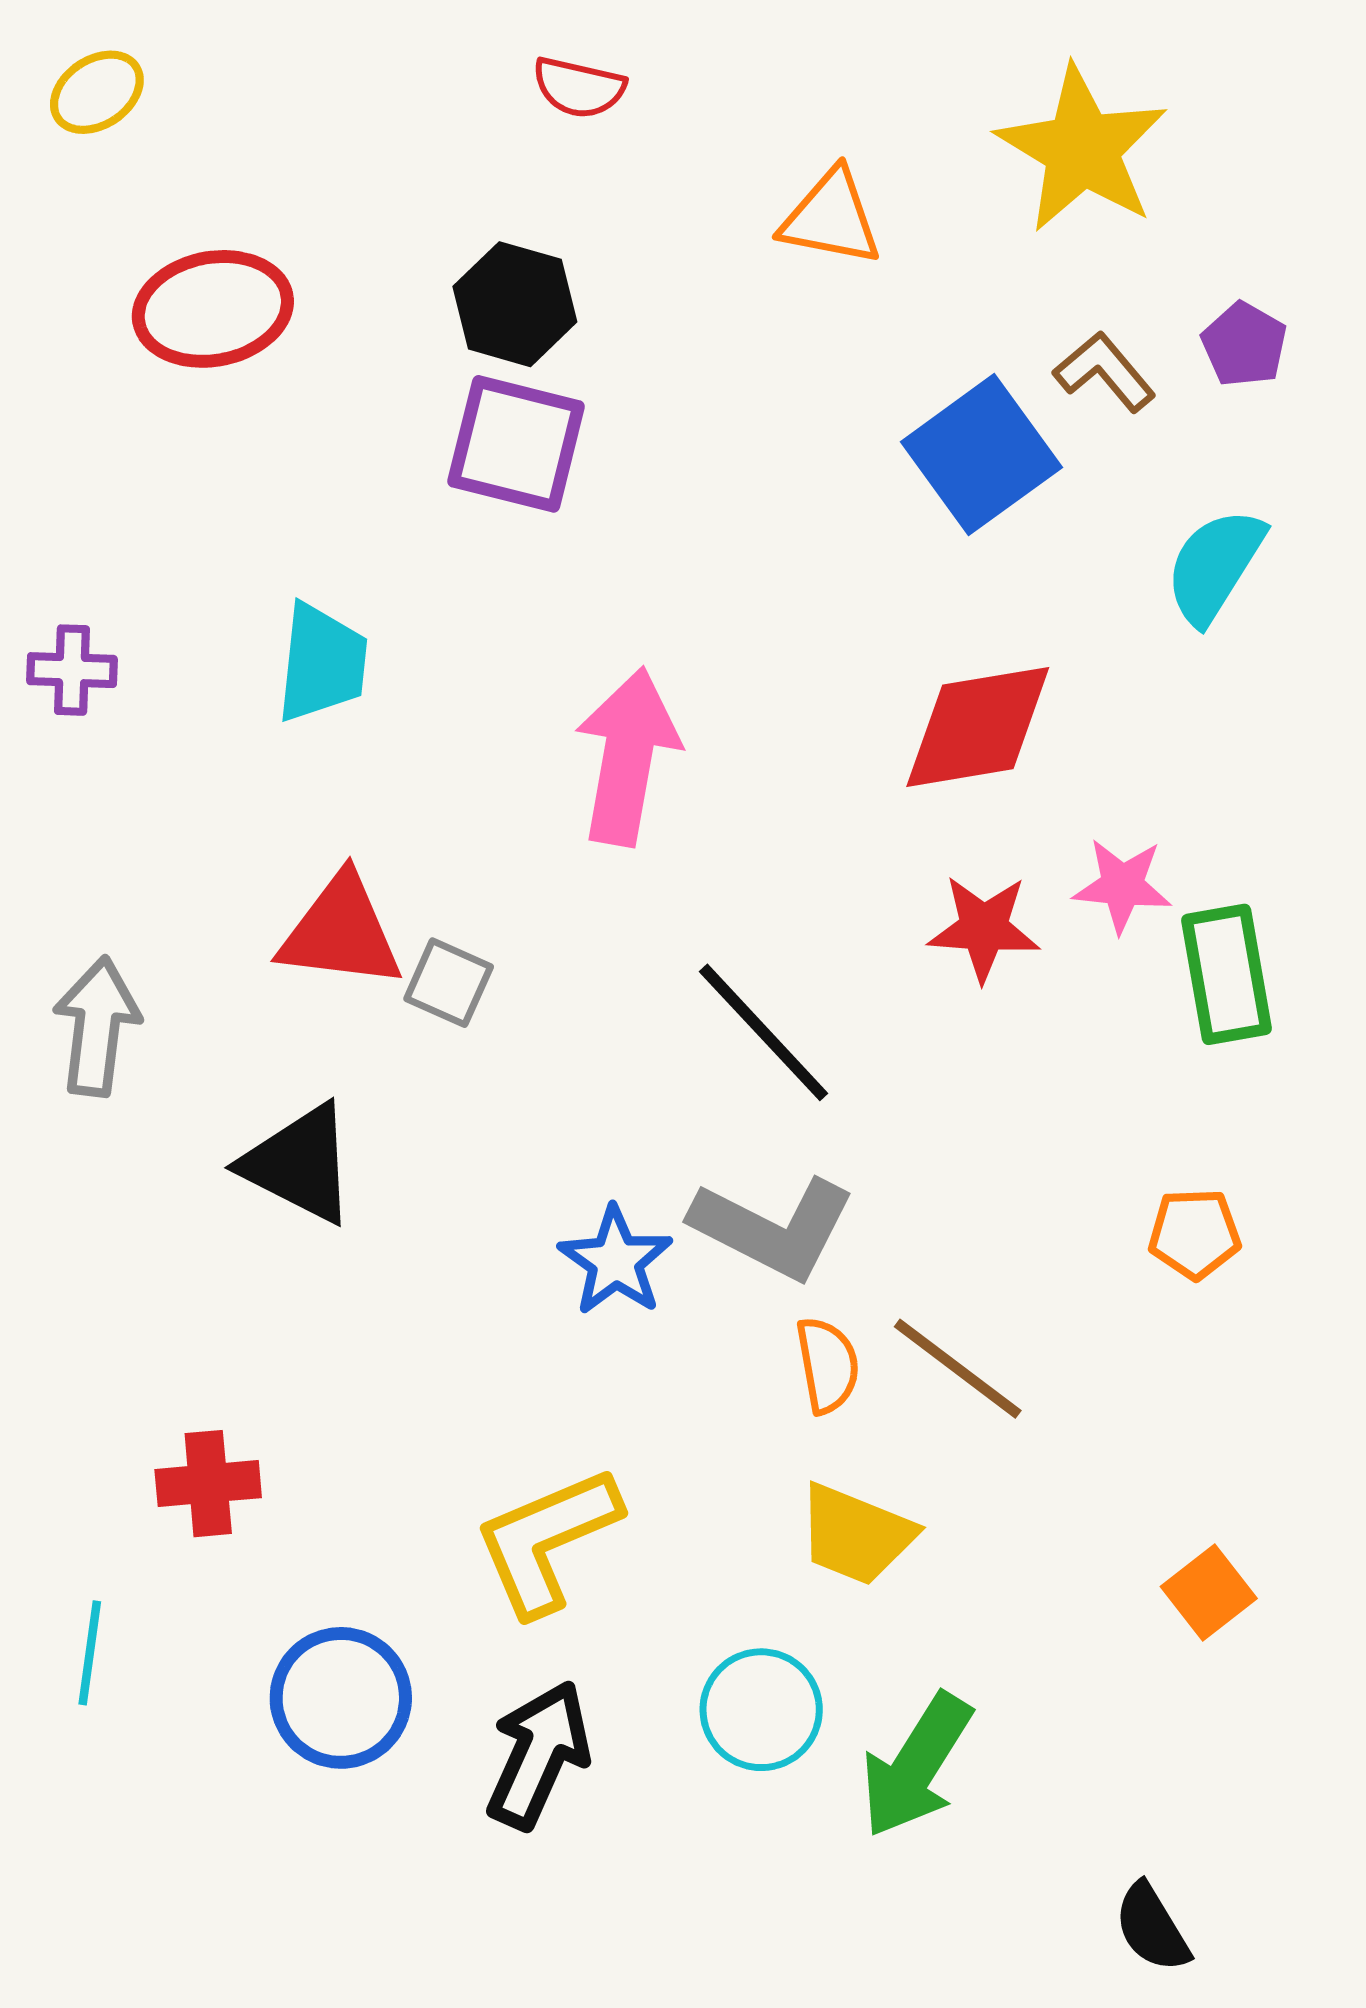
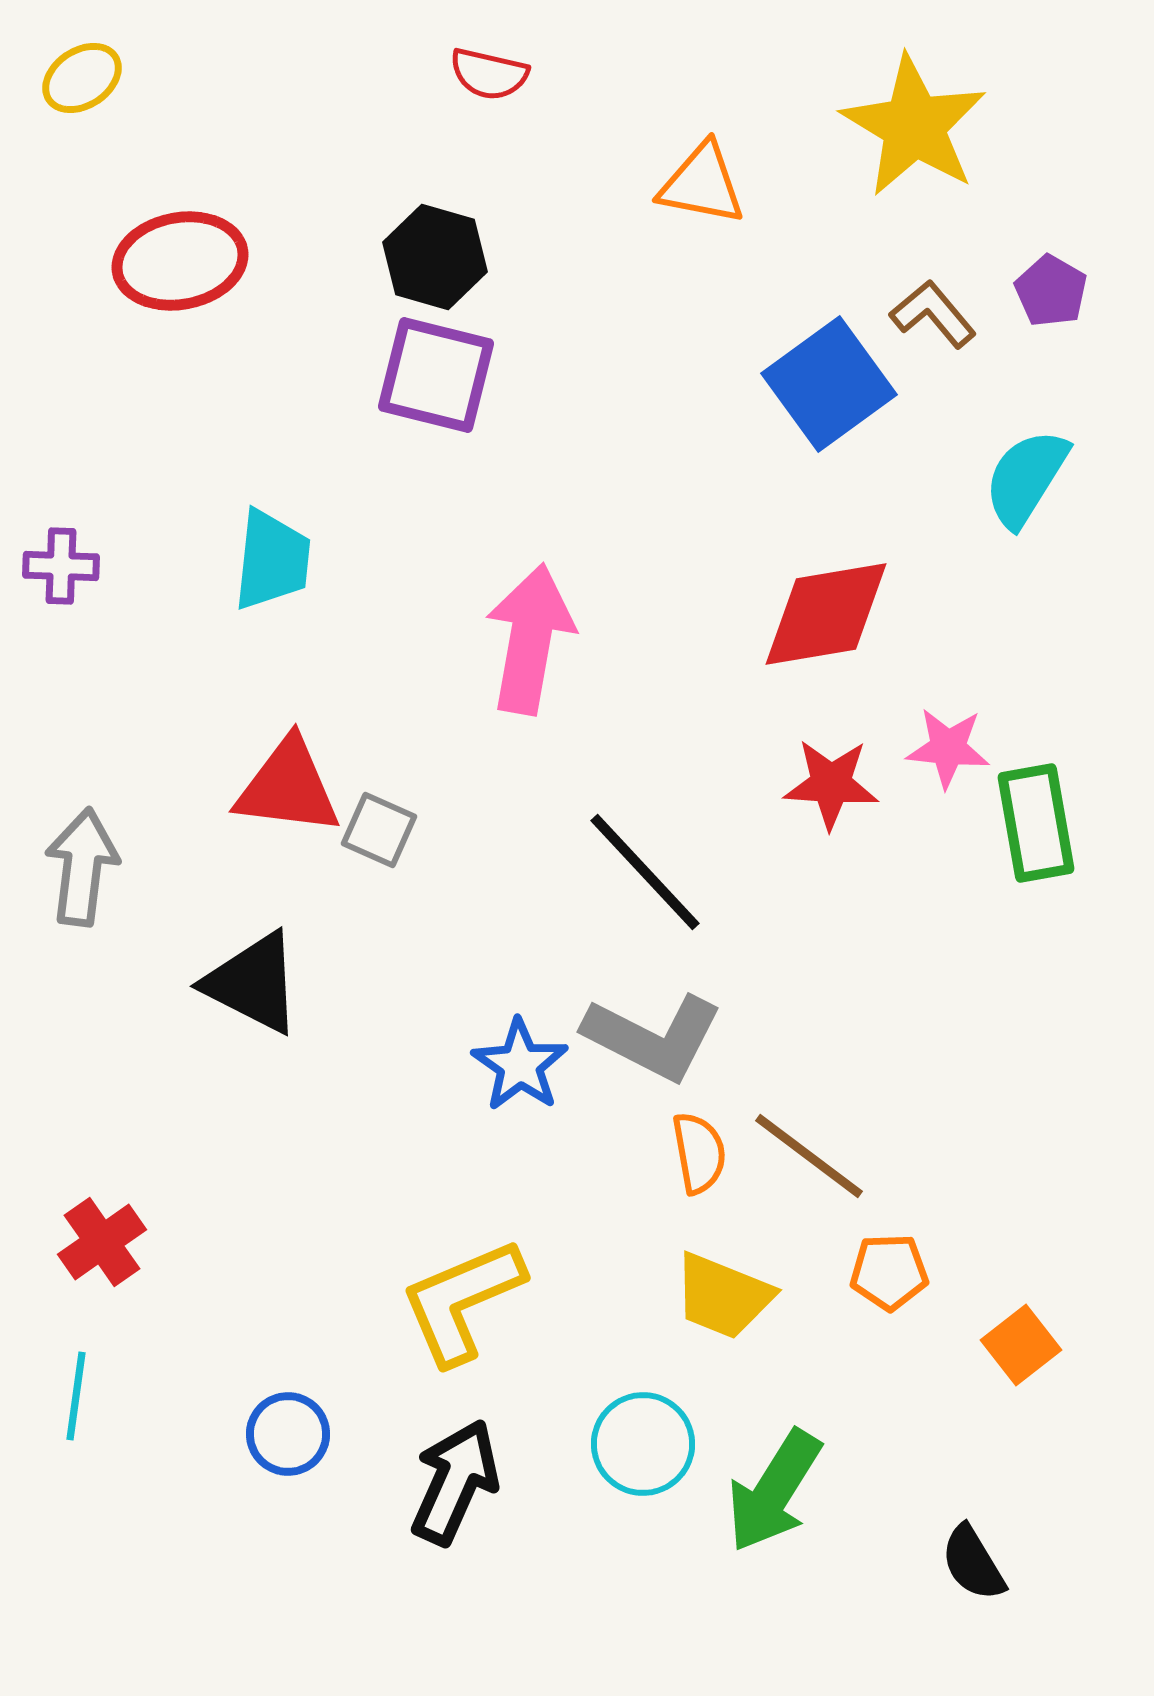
orange pentagon: (1195, 1234) -> (889, 1272), moved
red cross: (208, 1484) -> (102, 1242), moved, turned -30
blue circle: (341, 1698) -> (288, 1434), size x0.7
black semicircle: (1152, 1928) -> (973, 1563), moved

